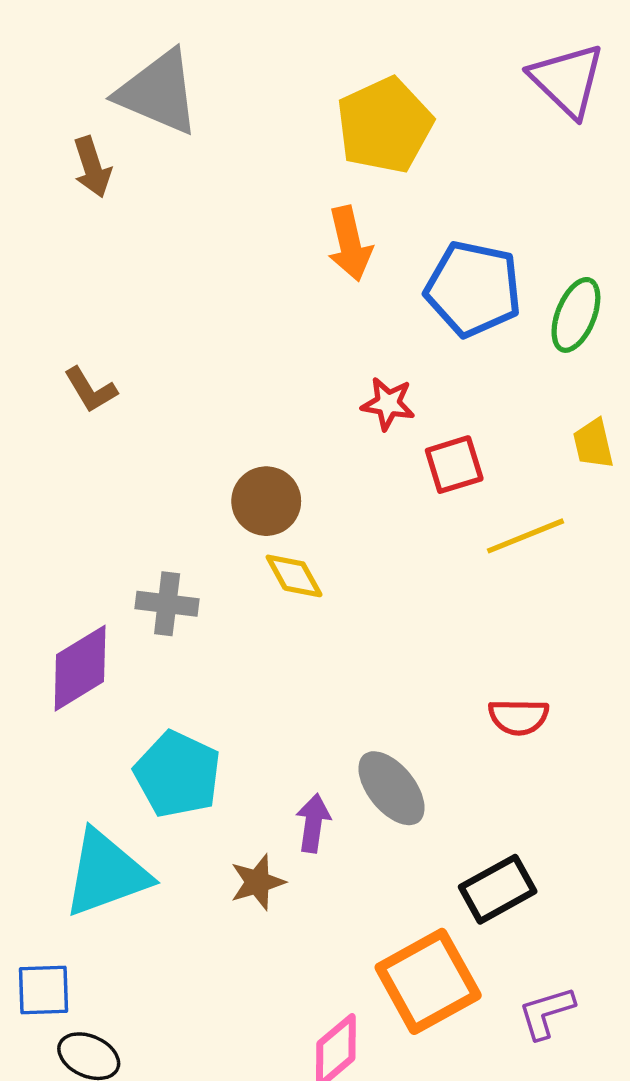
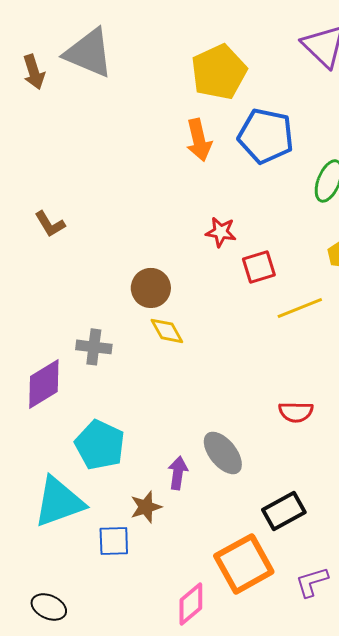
brown arrow: (92, 167) -> (34, 72), moved
blue pentagon: (473, 289) -> (266, 136), moved
blue square: (44, 990) -> (114, 541), moved

